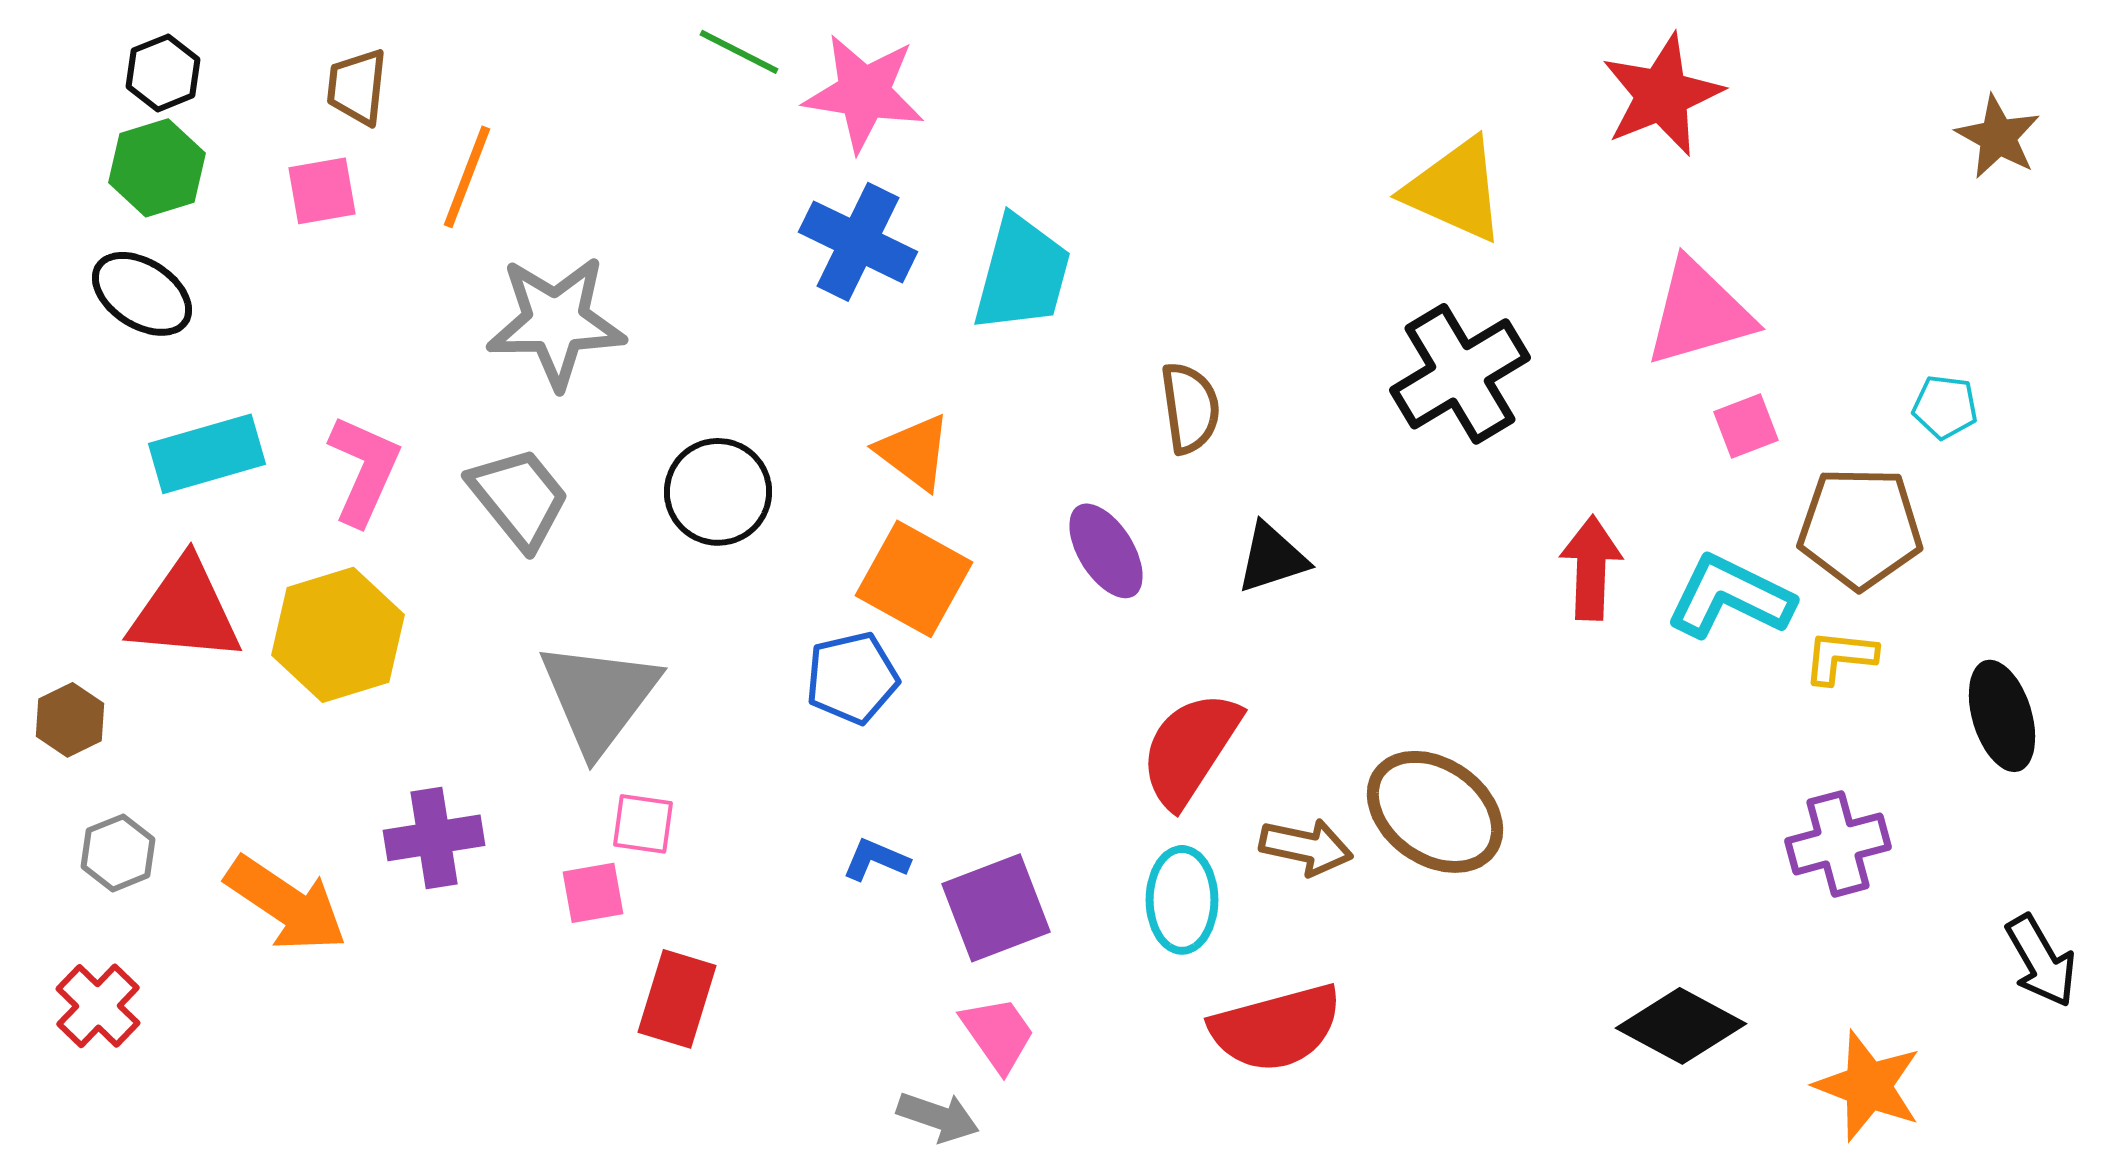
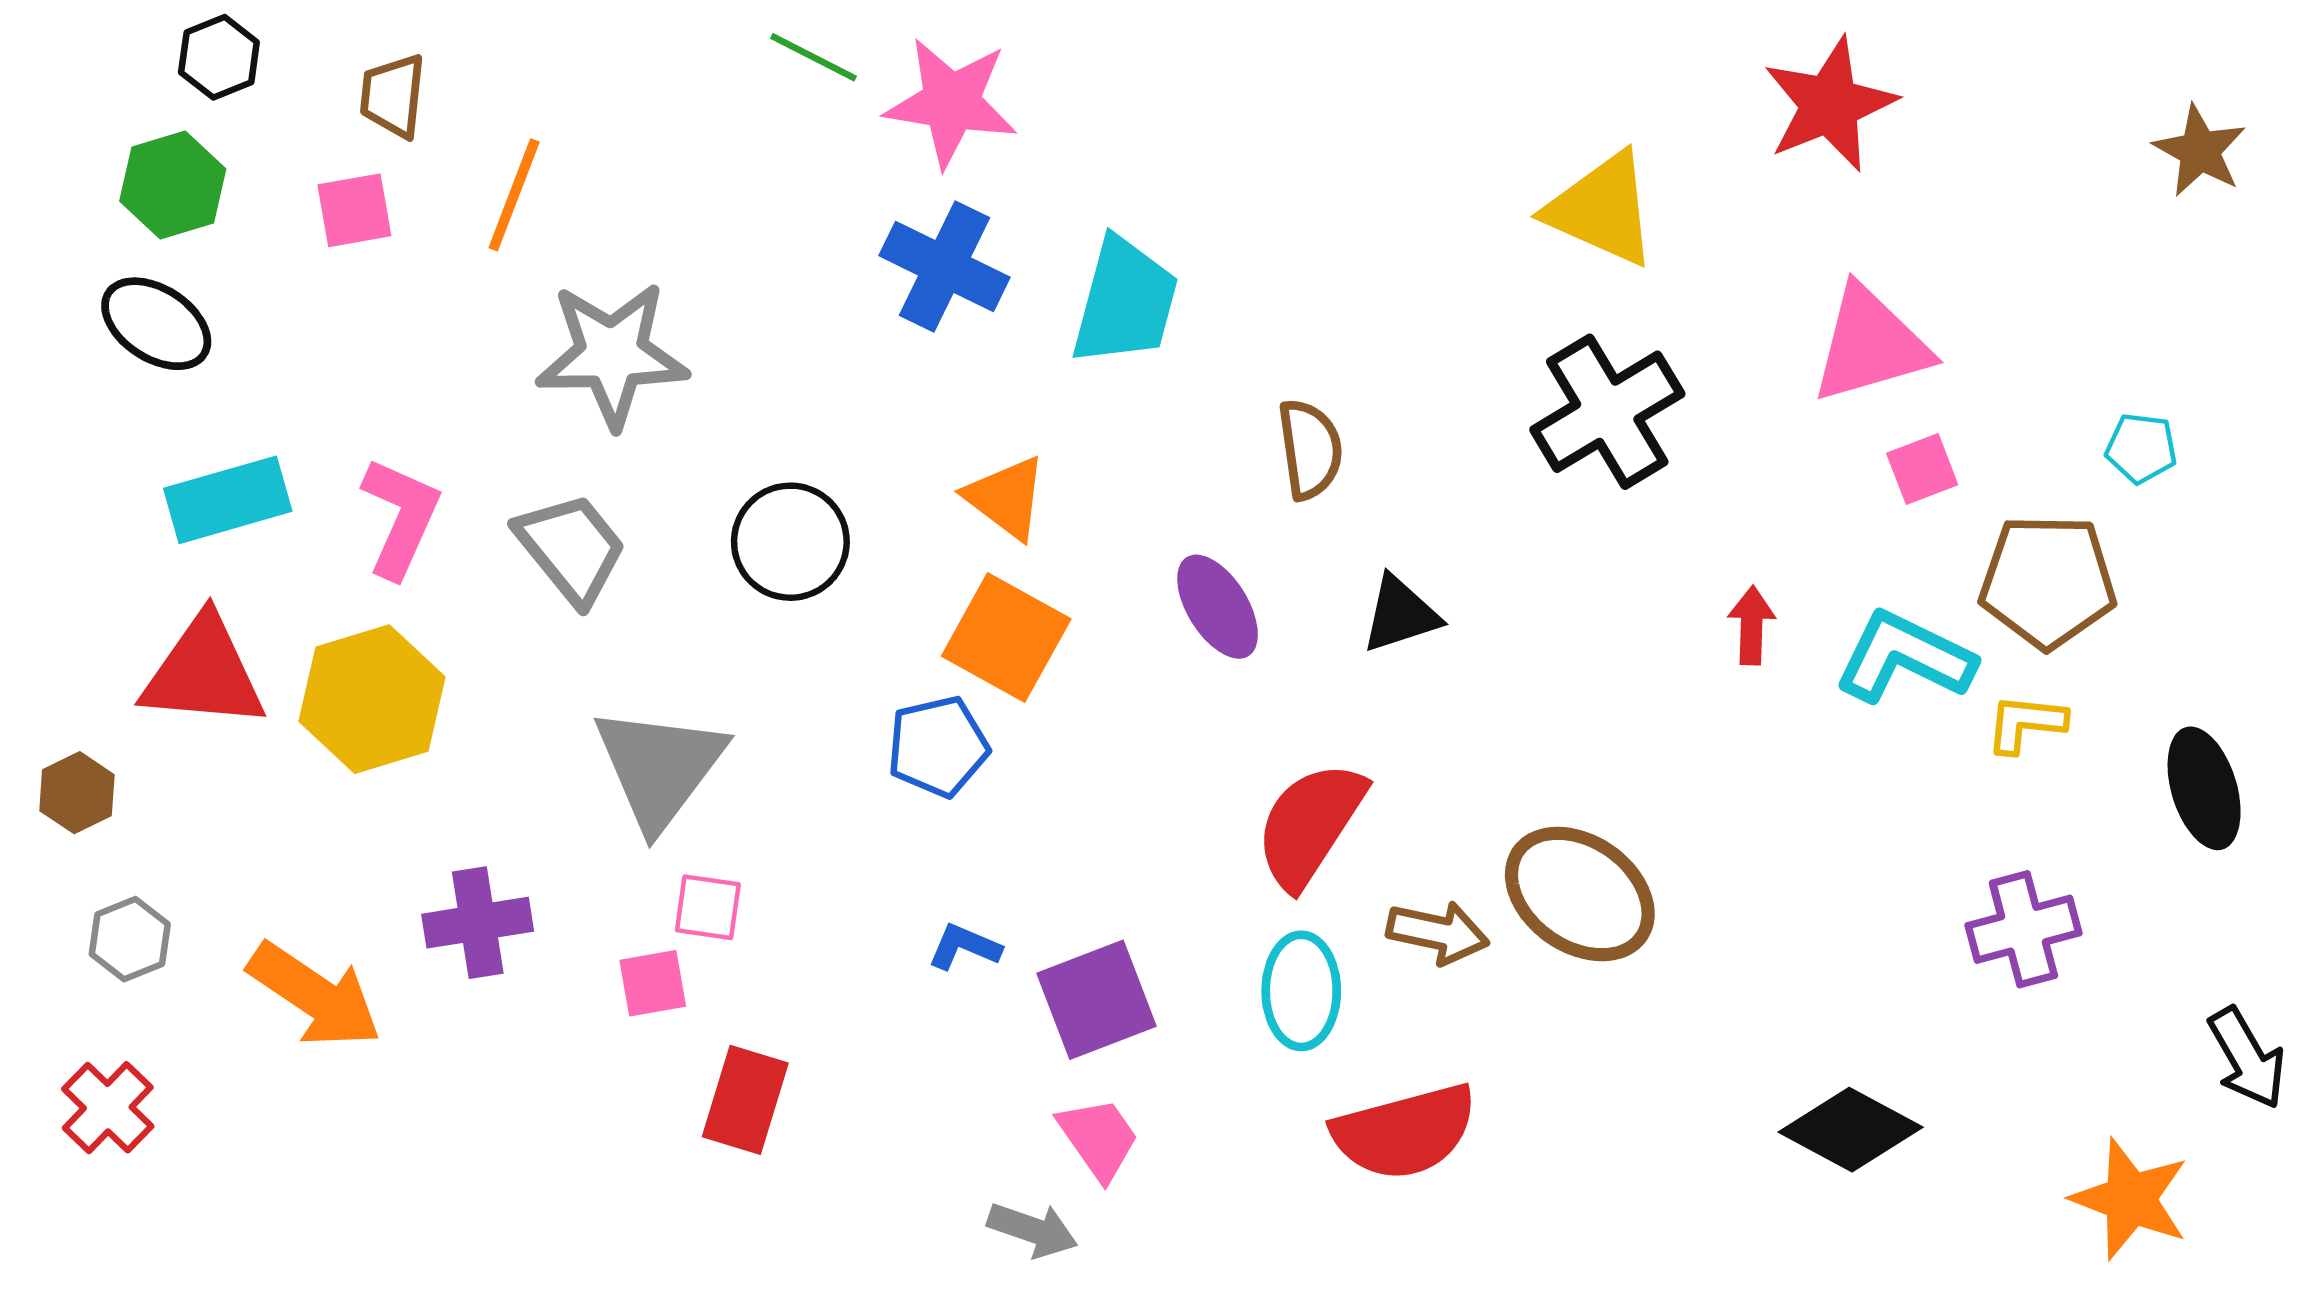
black hexagon: (163, 73) -> (219, 57), moved
red arrow: (1591, 568) -> (1752, 625), size x0.7
orange star: (1868, 1086) -> (2130, 1199), moved

